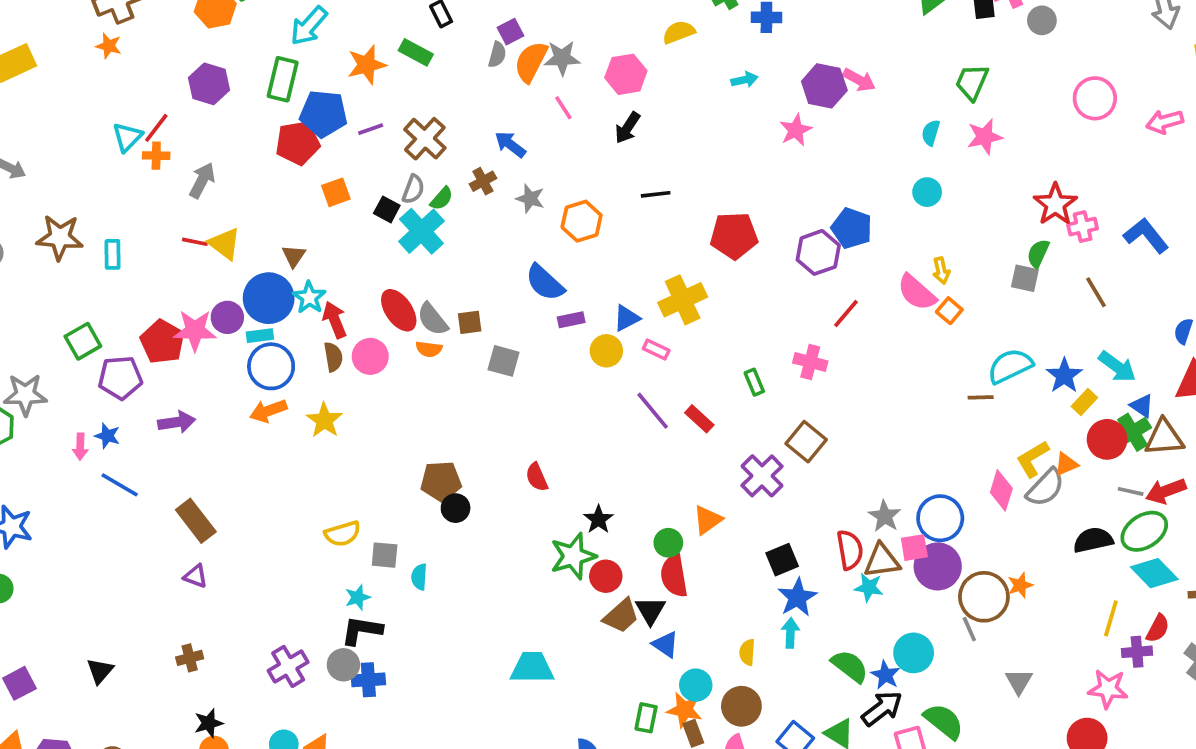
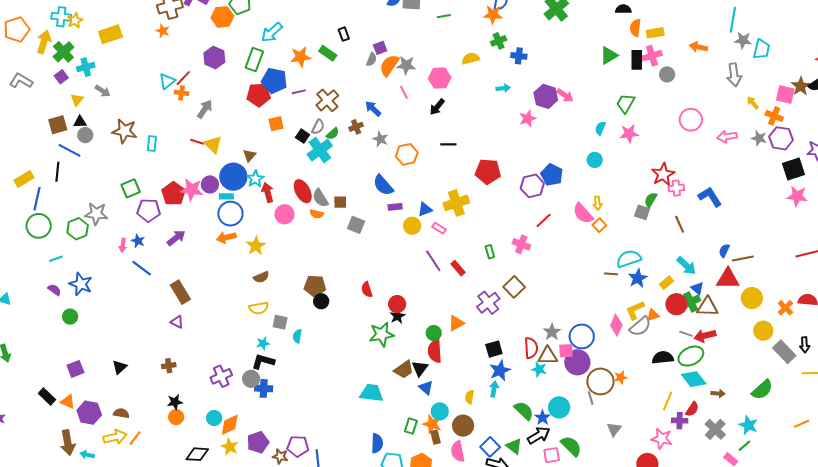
brown semicircle: (333, 357) -> (261, 277), moved, turned 70
blue star: (1064, 376) -> (638, 278), moved
purple arrow: (177, 422) -> (176, 238), turned -36
red circle: (606, 576) -> (397, 304), moved
cyan trapezoid: (532, 668) -> (372, 393), moved

